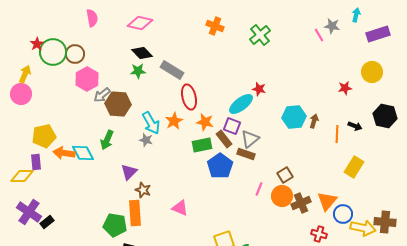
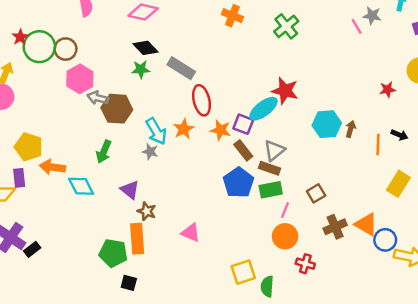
red star: (259, 89) -> (285, 91), size x1.6
gray arrow: (102, 95) -> (98, 98), turned 54
purple square: (232, 126) -> (243, 124), moved
yellow pentagon: (44, 136) -> (29, 147), turned 30
green rectangle: (202, 145) -> (271, 190), moved
cyan diamond: (83, 153) -> (81, 186), moved
purple triangle: (129, 172) -> (130, 190), turned -36
orange circle: (282, 196) -> (285, 236), moved
orange triangle: (327, 201) -> (366, 224), turned -40
red cross: (319, 234) -> (305, 264), moved

